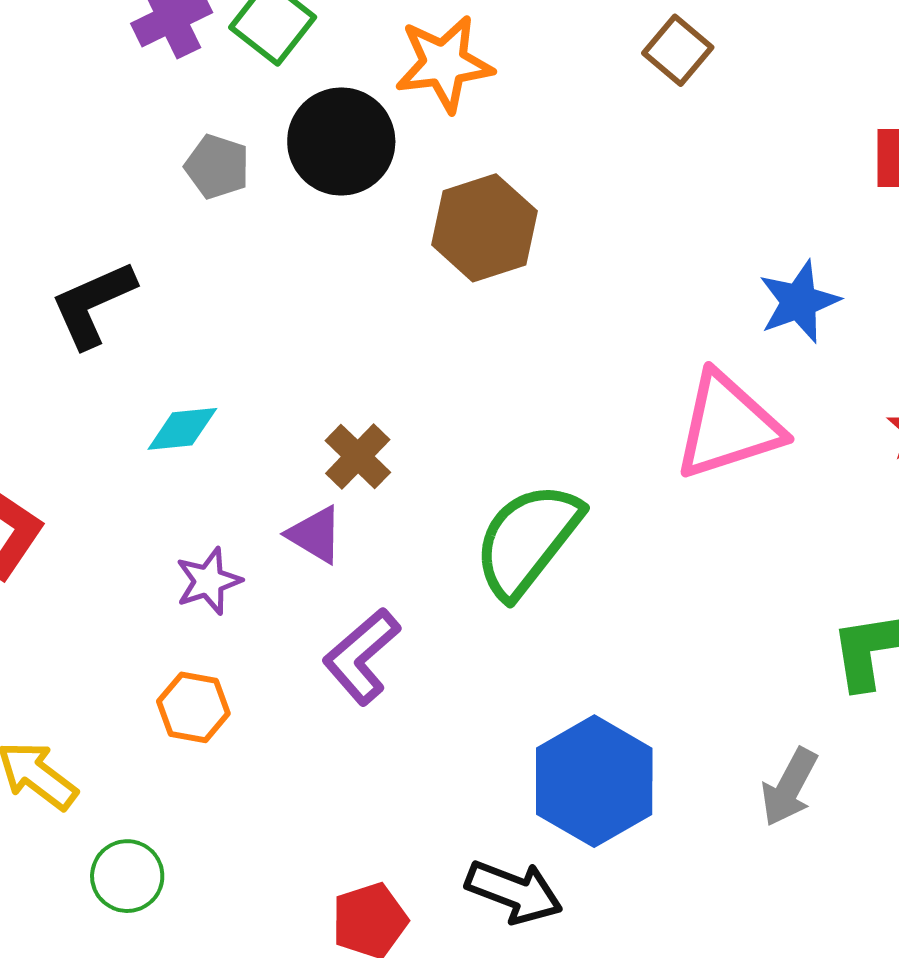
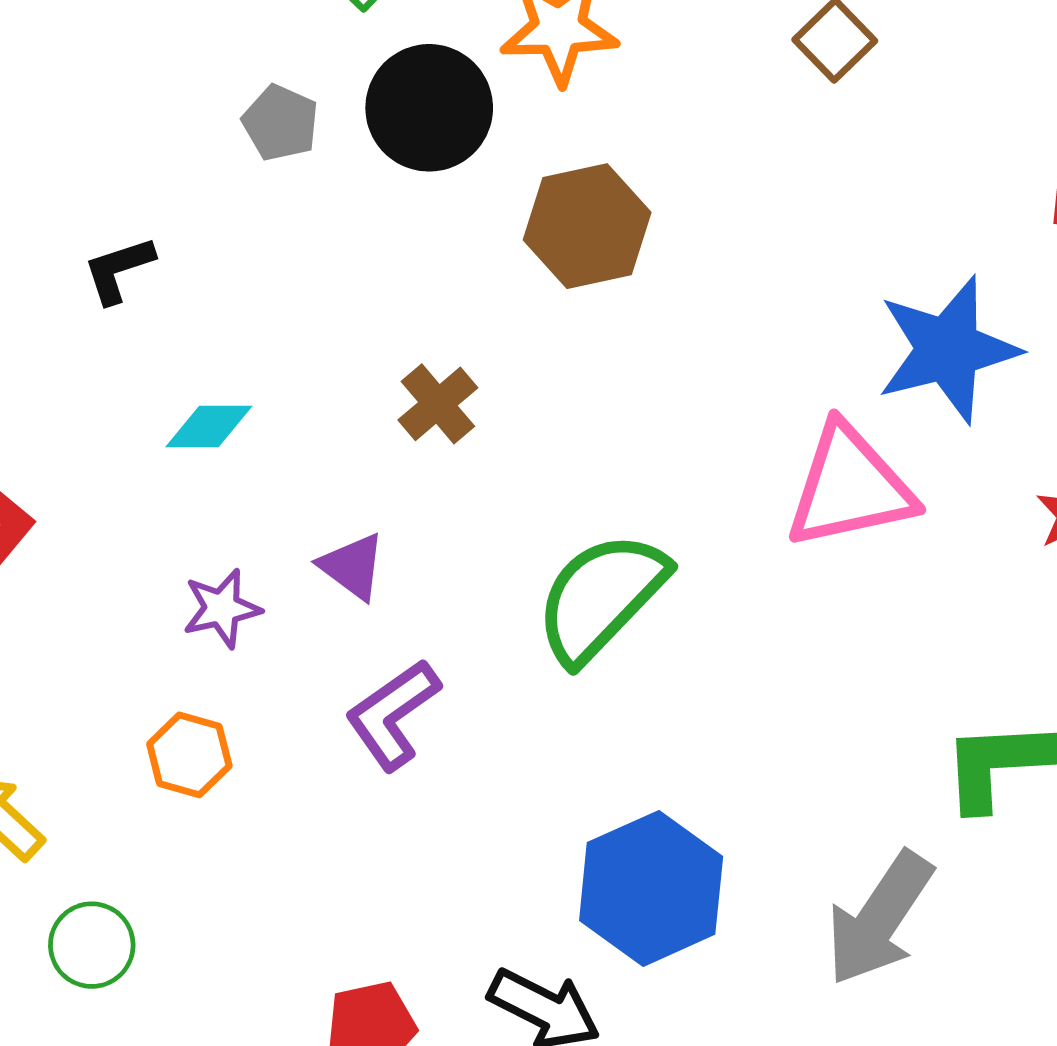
blue star: (799, 302) -> (948, 349), size x1.5
black L-shape: (93, 304) -> (119, 270), size x0.7
brown cross: (358, 456) -> (438, 404), moved
gray arrow: (789, 787) -> (879, 918), size x1.5

